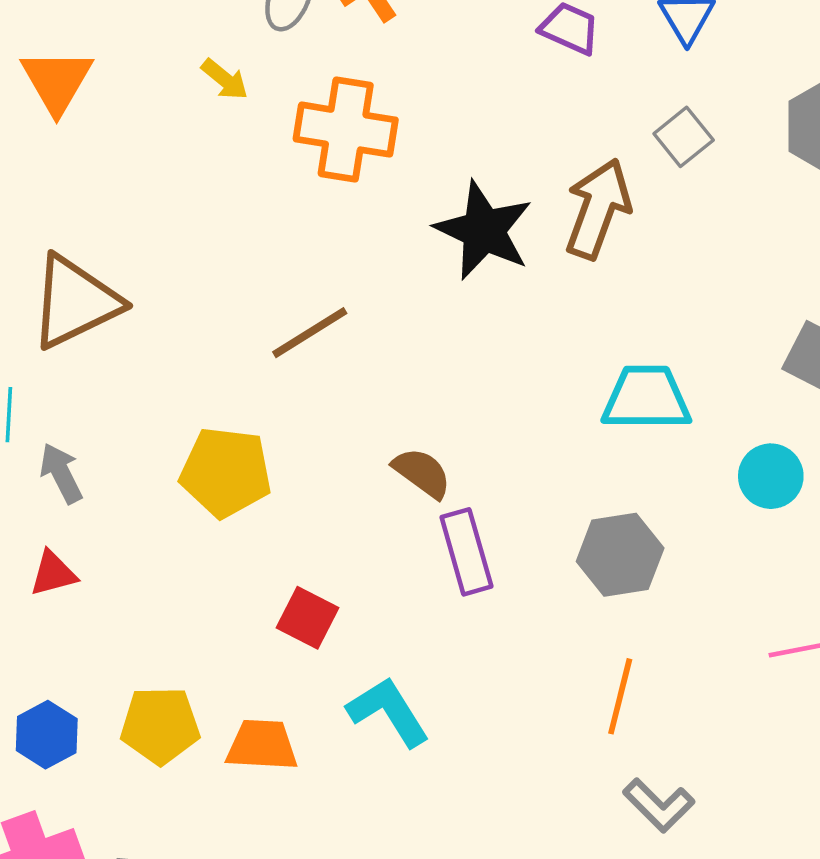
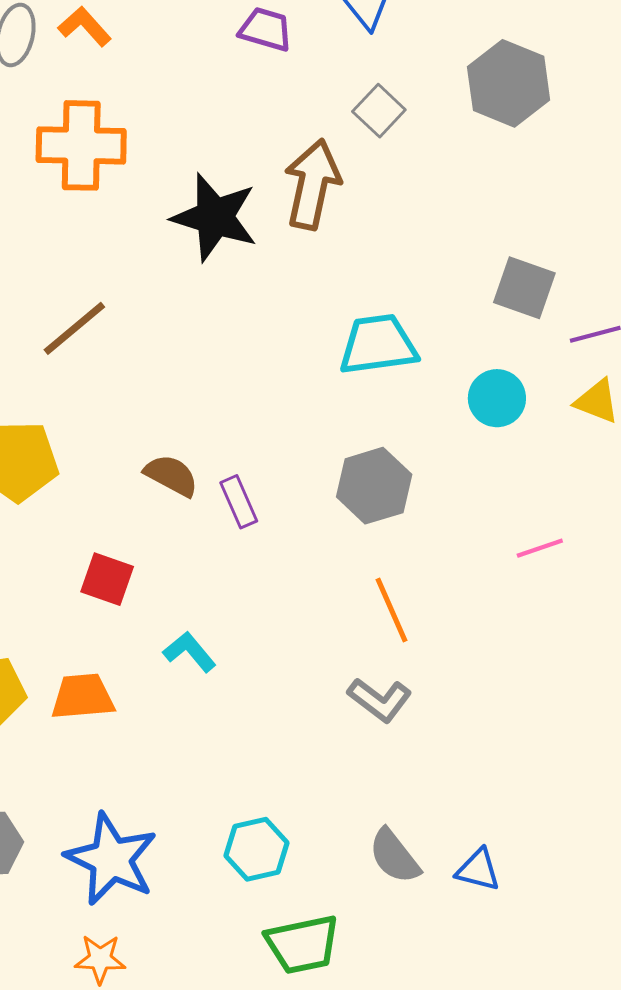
brown semicircle: (422, 473) -> (171, 475), moved
purple rectangle: (466, 552) -> (239, 502), size x0.7
orange line: (620, 696) -> (392, 610), turned -30
cyan L-shape: (388, 712) -> (190, 652), size x0.7
gray L-shape: (659, 805) -> (380, 700), moved

